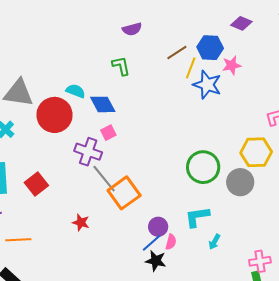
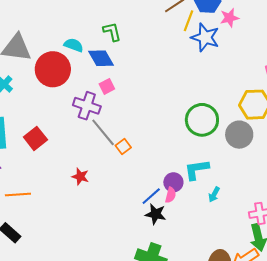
green L-shape: (121, 66) -> (112, 32), moved
orange square: (124, 193) -> (123, 147), size x0.5
purple circle: (158, 227) -> (173, 182), moved

